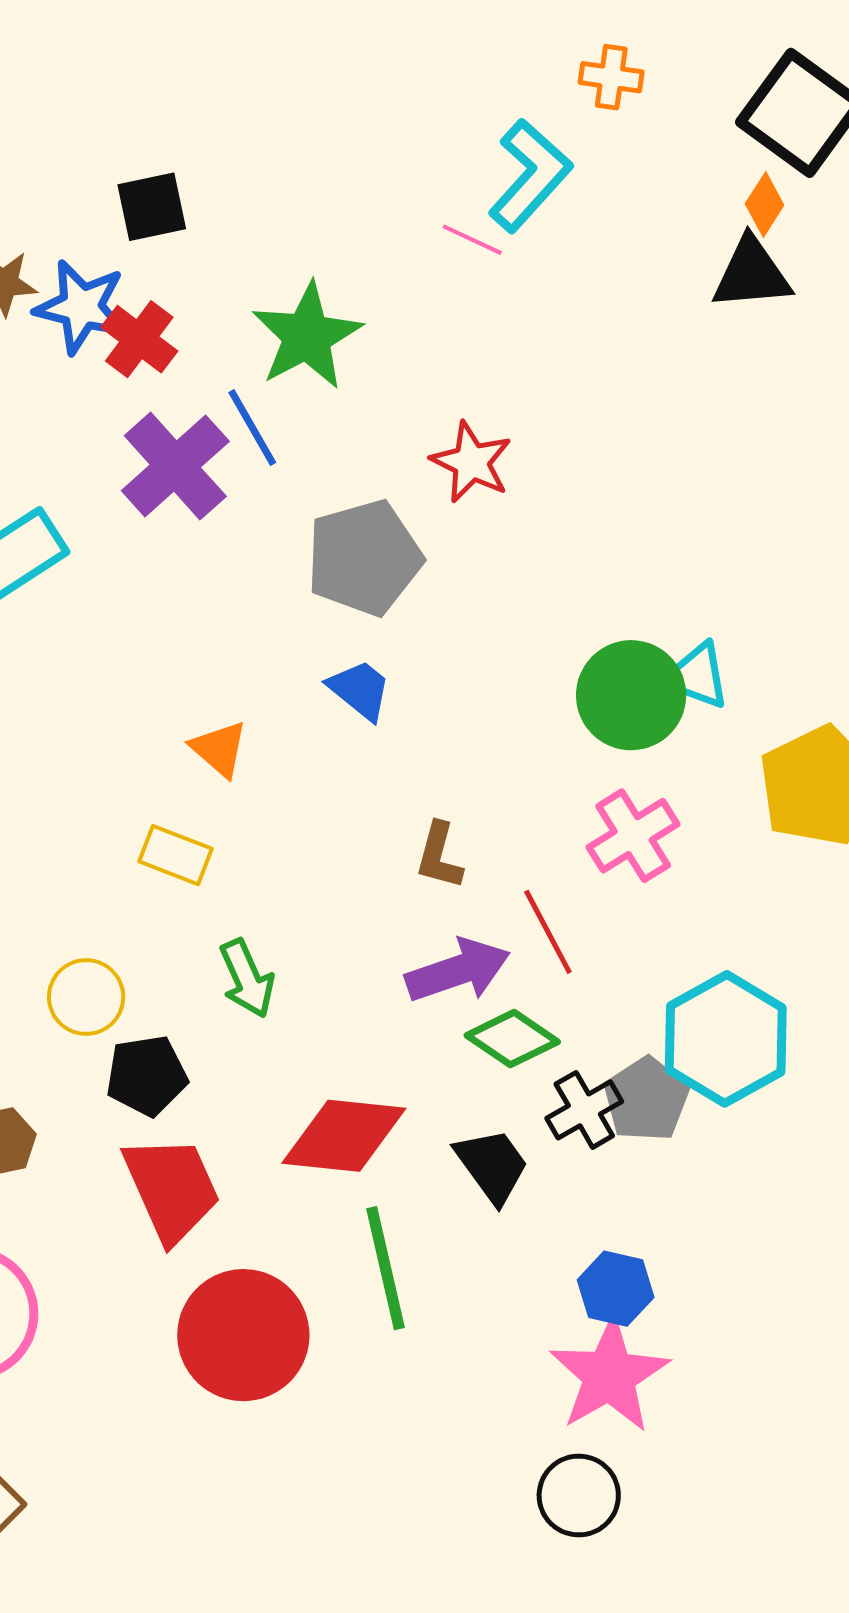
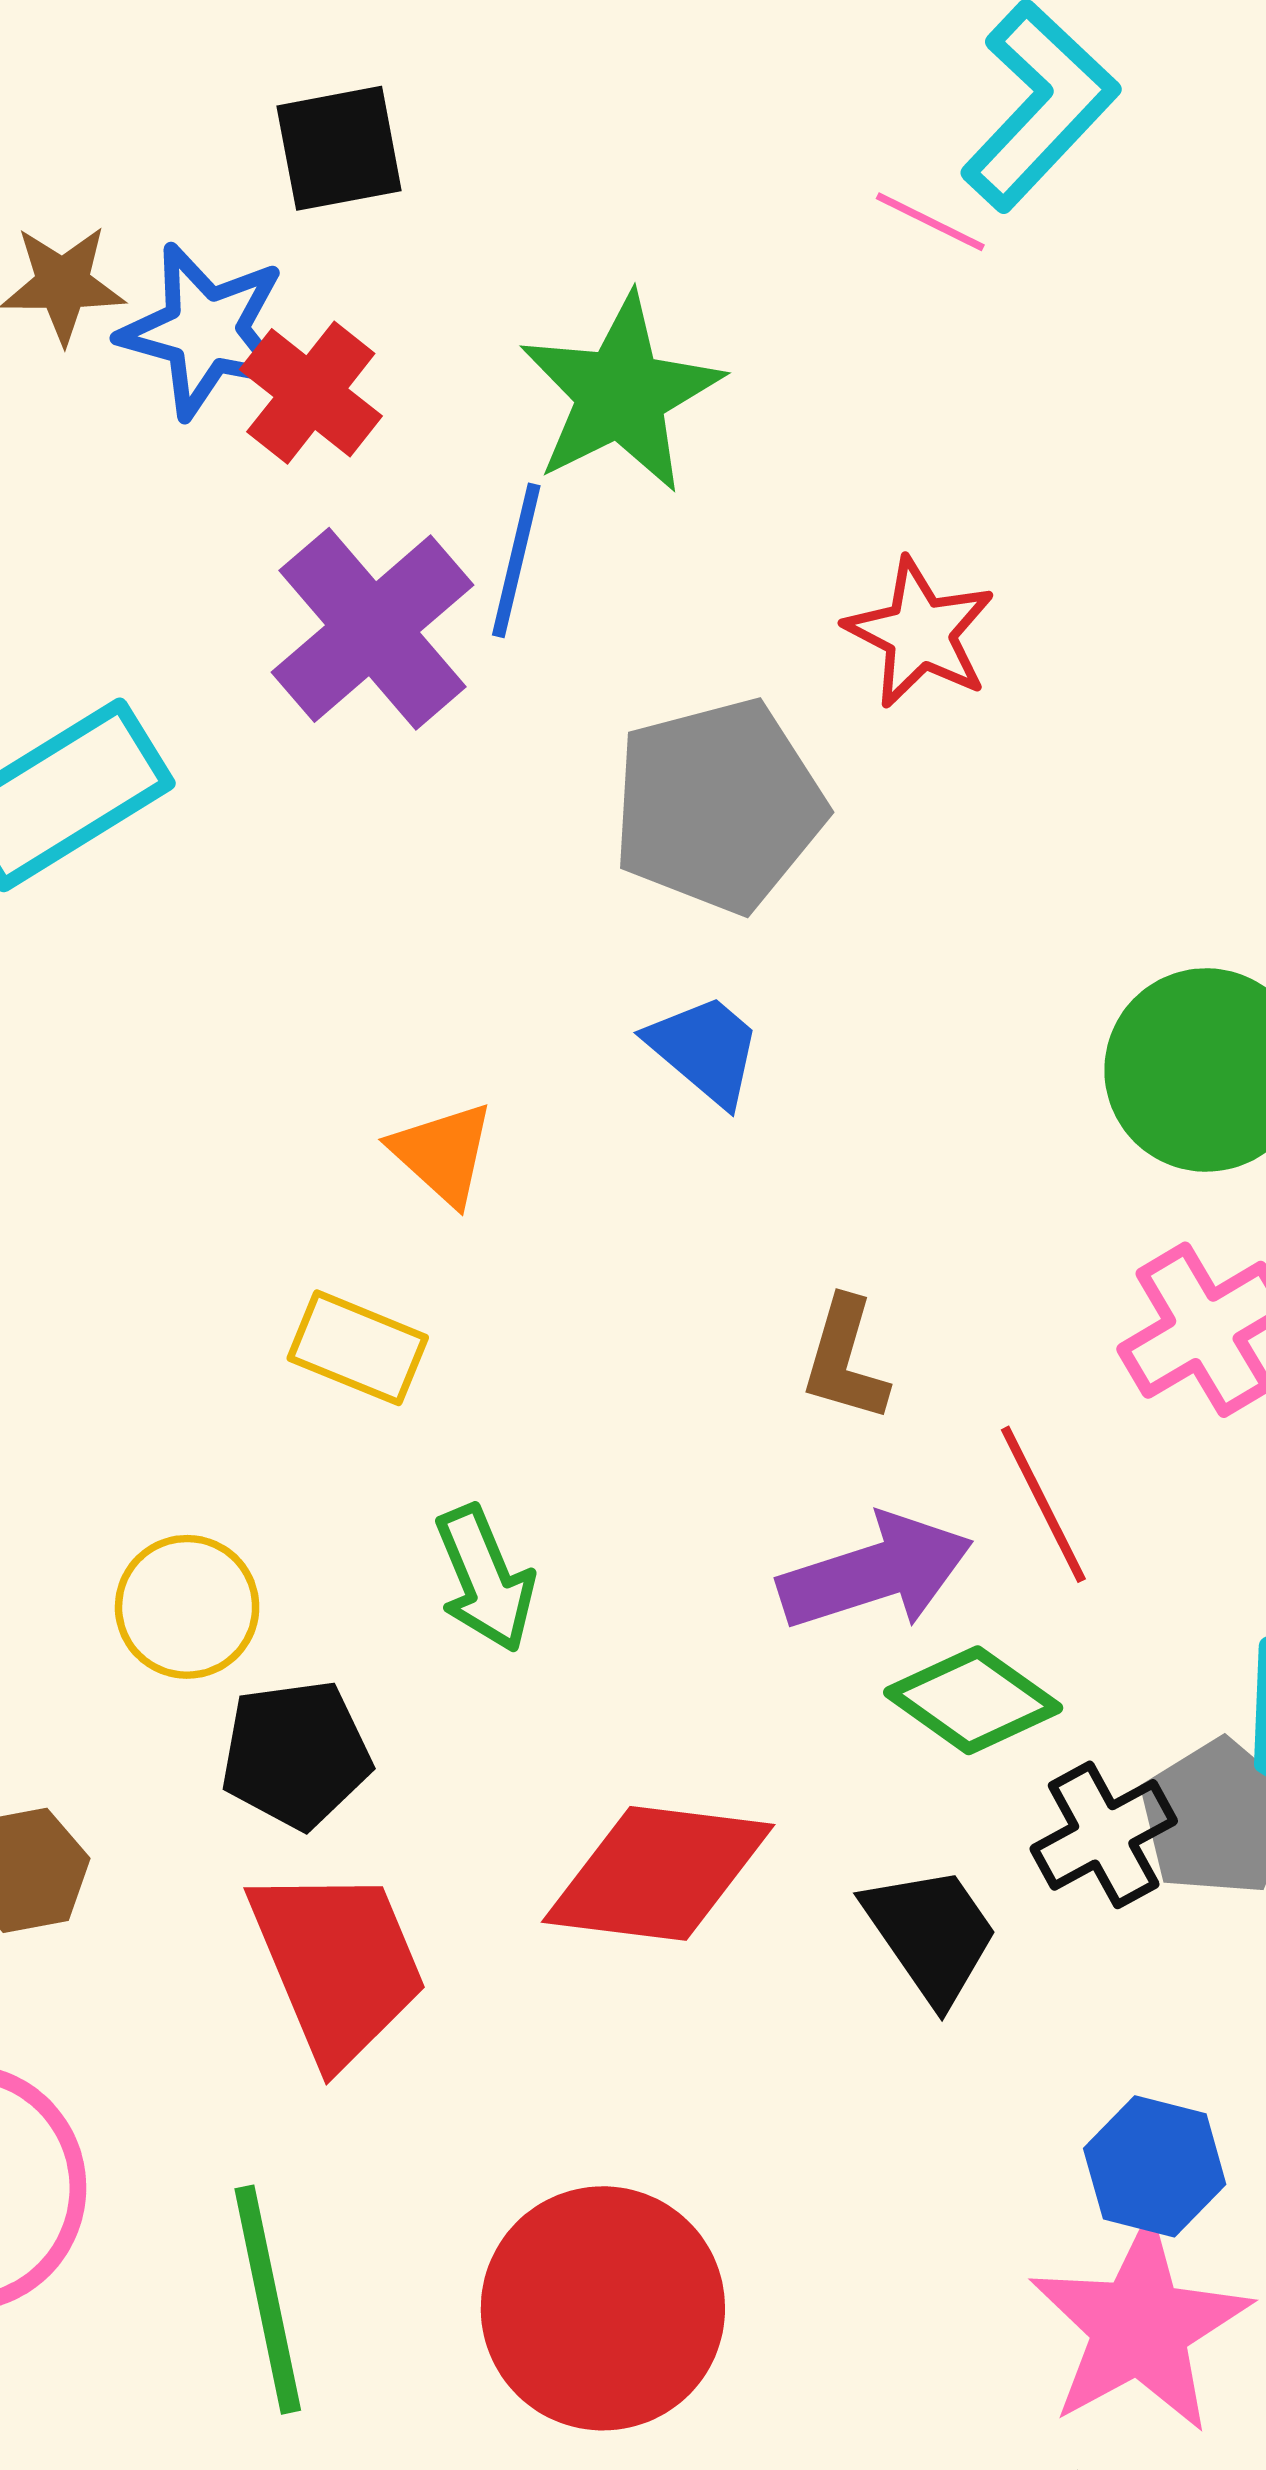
blue line: (252, 427) -> (516, 560), turned 42
green line: (385, 1268) -> (268, 2300), moved
red circle: (243, 1335) -> (603, 2308), moved

